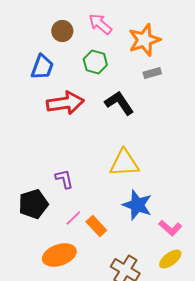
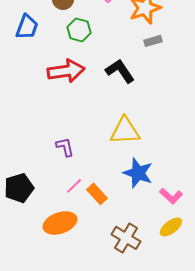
green hexagon: (95, 62) -> (79, 30), moved
blue trapezoid: (42, 67) -> (27, 27), moved
black pentagon: (33, 204) -> (19, 188), moved

